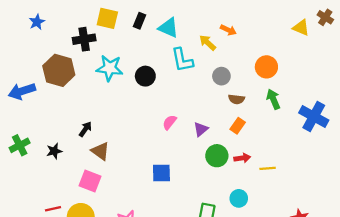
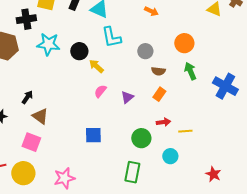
yellow arrow: (208, 43) -> (96, 66), moved
green circle: (217, 156) -> (141, 138), moved
cyan circle: (239, 198) -> (170, 156), moved

